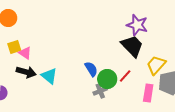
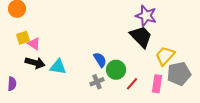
cyan triangle: (49, 76) -> (58, 67), turned -30
red line: (125, 76) -> (132, 84), moved
gray cross: (100, 91) -> (97, 82), moved

